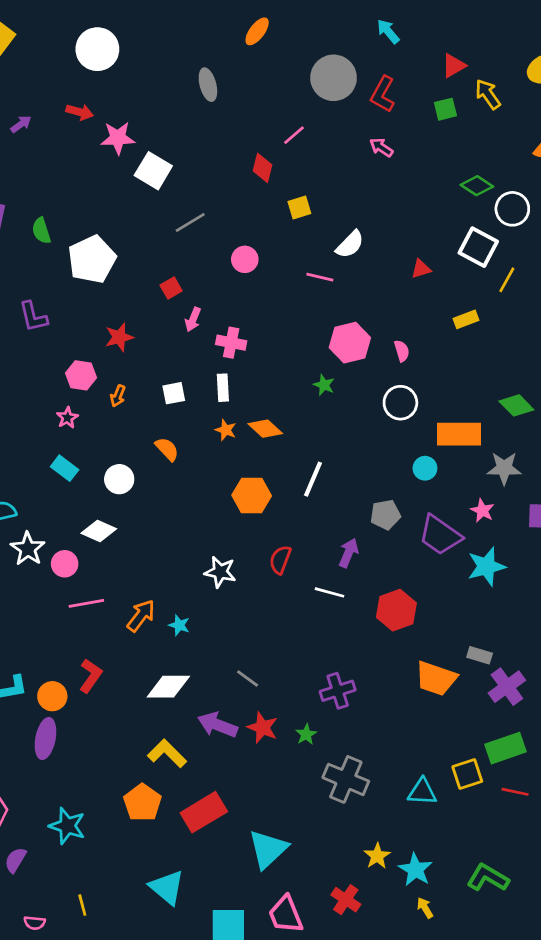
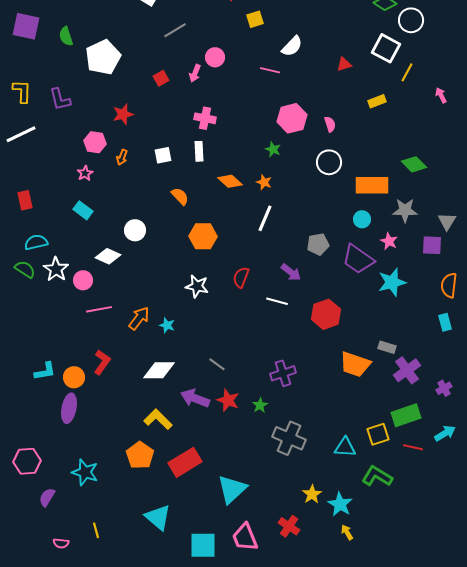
pink arrow: (193, 319) -> (195, 73), moved
orange star: (226, 430) -> (264, 182), moved
orange semicircle: (167, 449) -> (180, 196), moved
cyan circle: (425, 468) -> (362, 219), moved
white circle: (119, 479) -> (135, 230), moved
orange hexagon: (252, 496) -> (203, 236), moved
purple arrow: (349, 553) -> (291, 272), turned 105
green L-shape: (488, 878) -> (377, 476), moved

